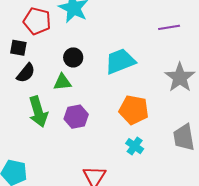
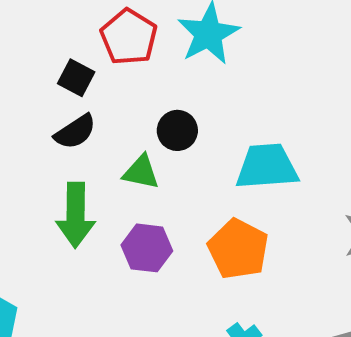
orange pentagon: (134, 110) -> (238, 249), moved

